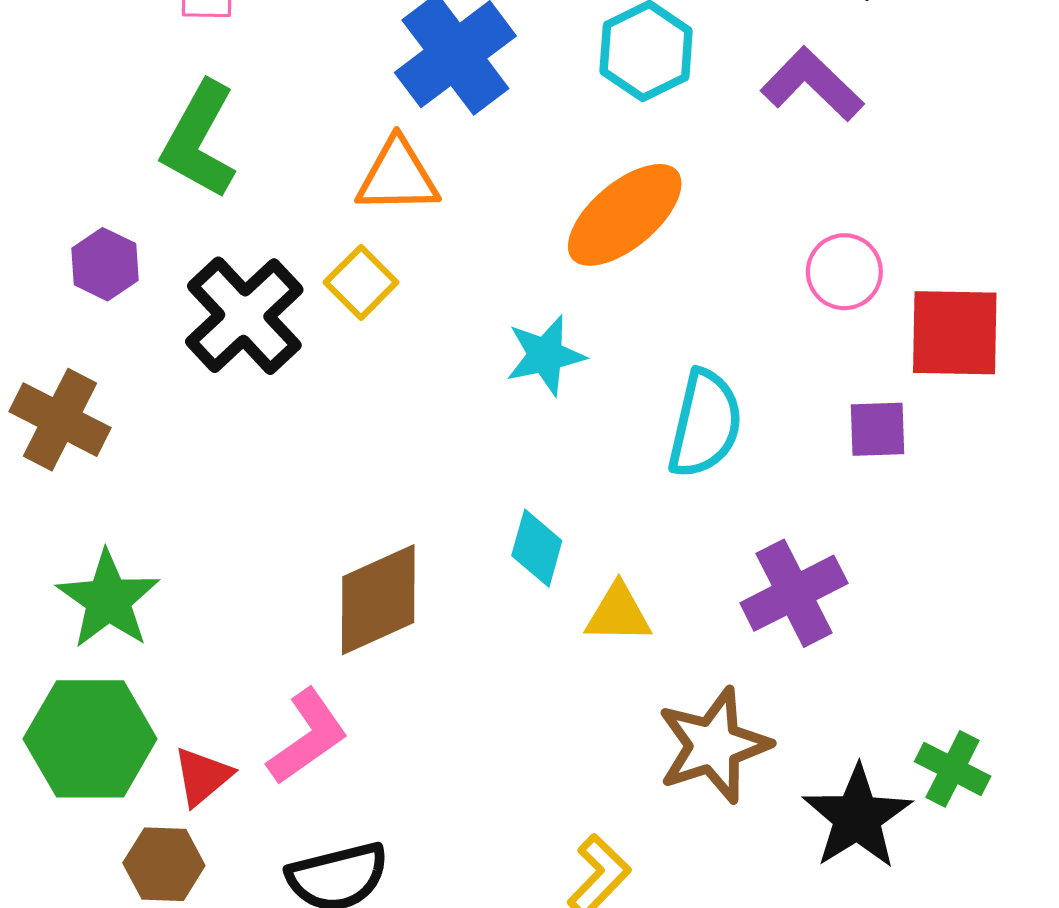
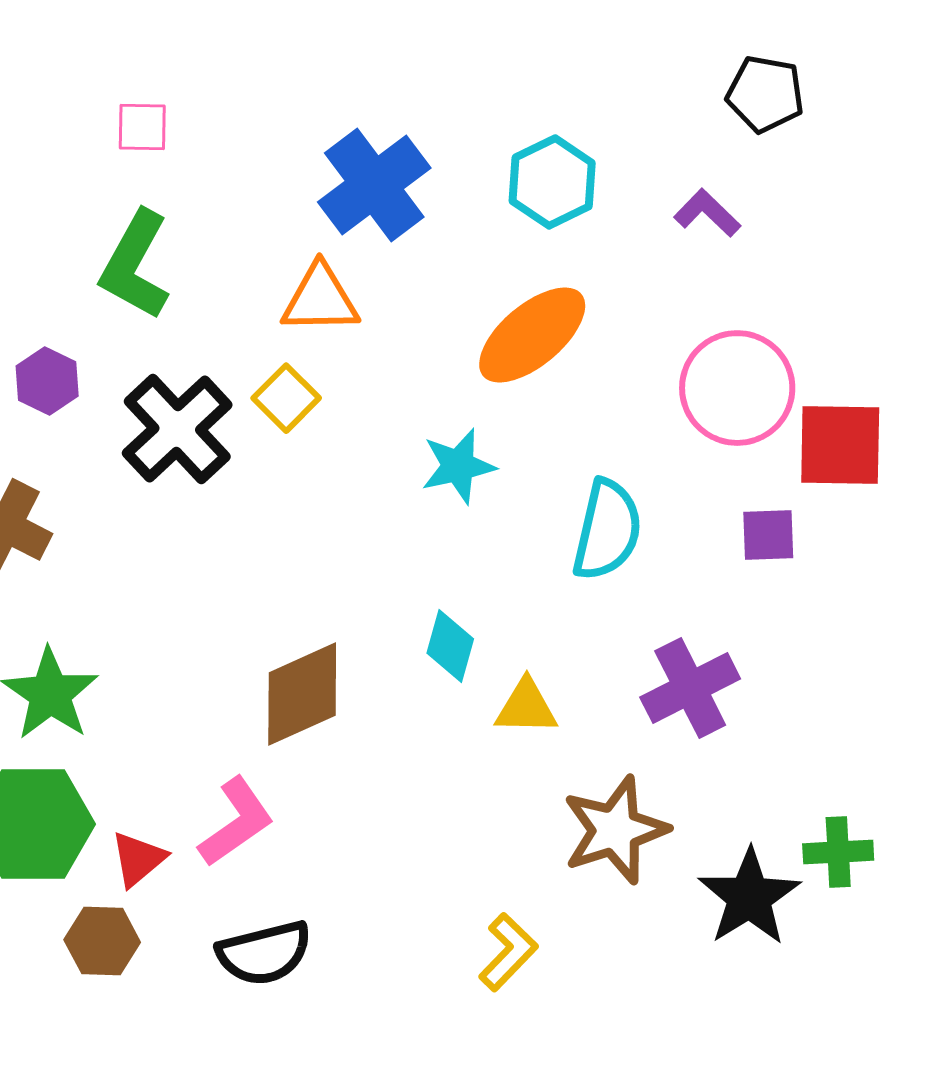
purple L-shape: (812, 84) -> (707, 213), size x0.7
pink circle: (844, 272) -> (737, 388), size x1.6
green cross: (953, 769) -> (838, 852), turned -30

